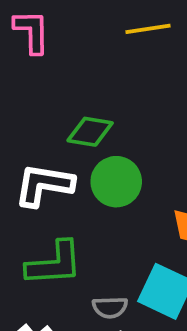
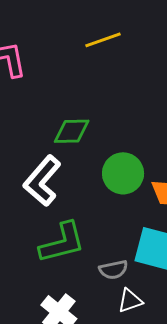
green circle: (116, 182) -> (123, 173), moved
white L-shape: (44, 185) -> (42, 181), turned -48

